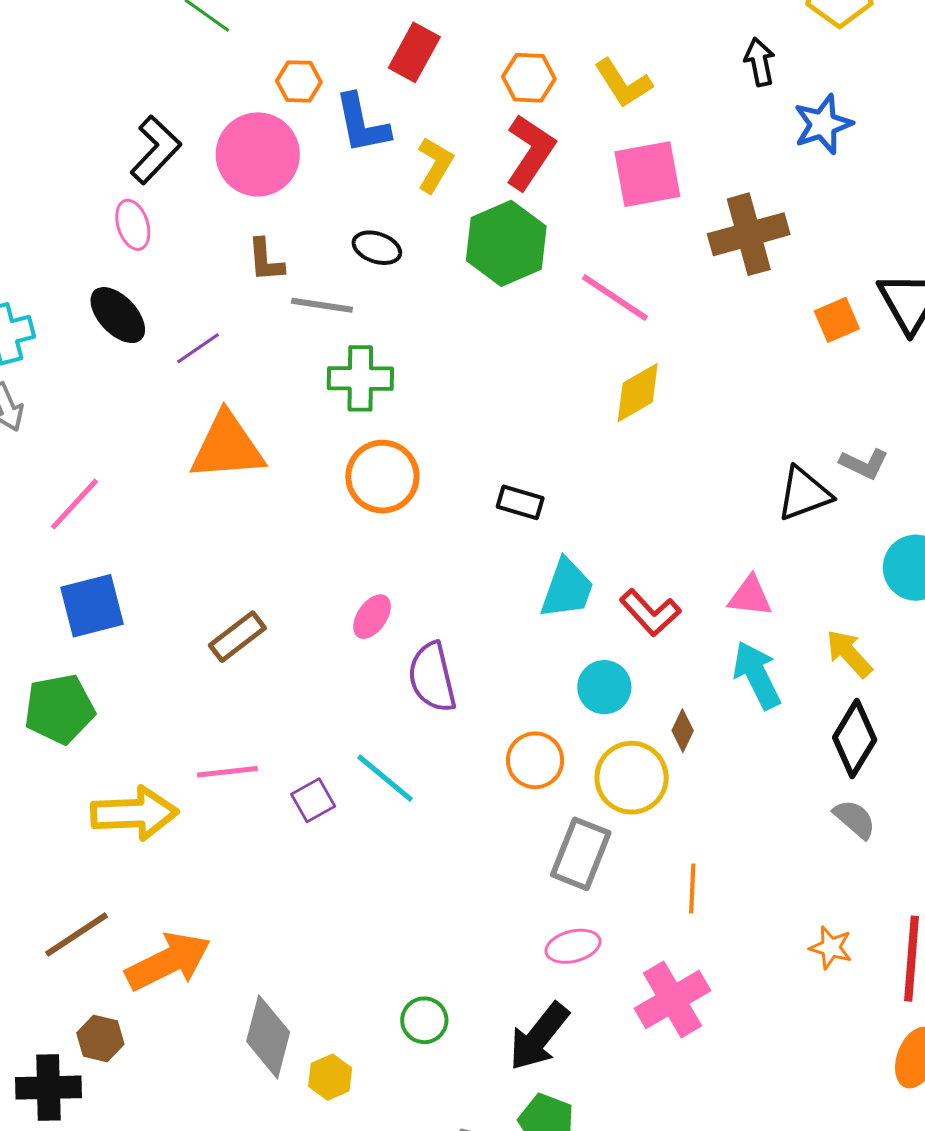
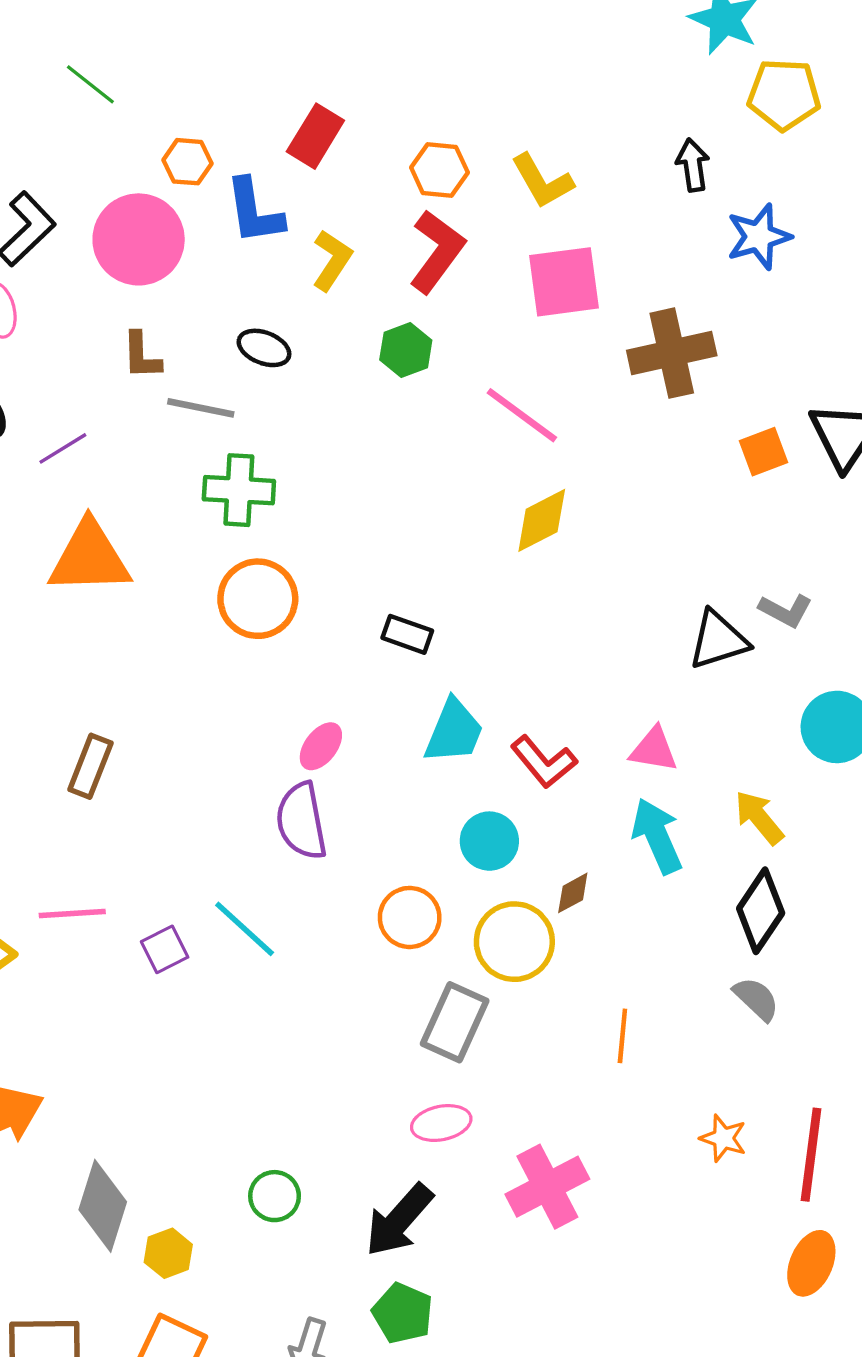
green hexagon: (506, 243) -> (406, 350), size x0.6
pink ellipse: (372, 617) -> (321, 746), moved
brown rectangle: (237, 637) -> (90, 766), turned -34
brown diamond: (683, 731) -> (573, 893), turned 33
orange line: (692, 889) -> (622, 1036), moved

